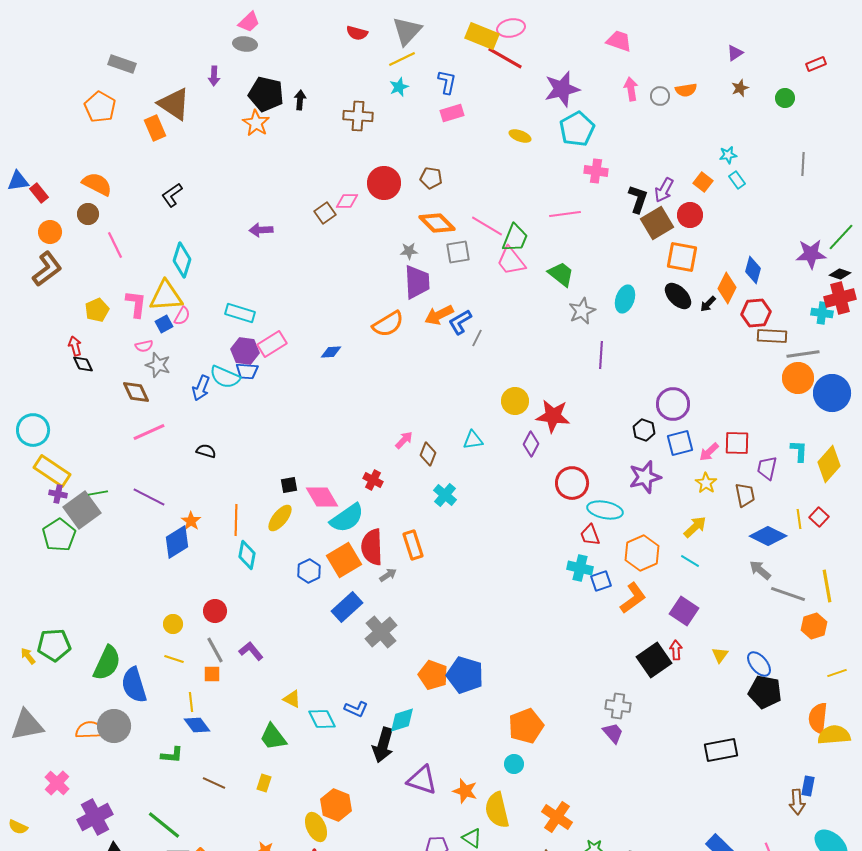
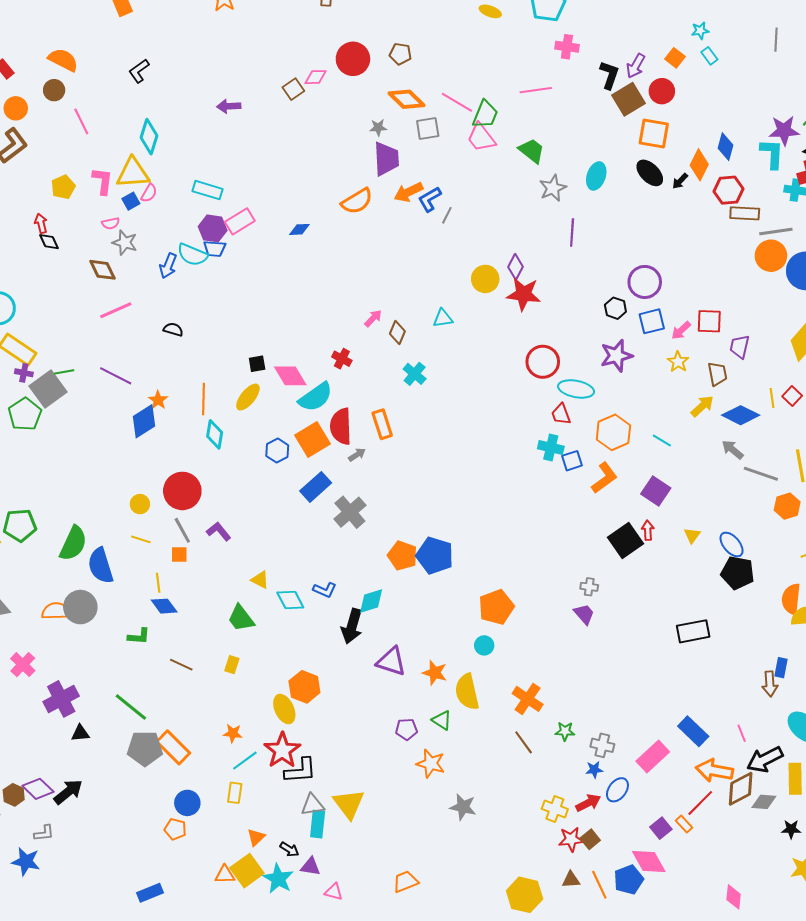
purple diamond: (531, 444) -> (515, 267), moved
cyan L-shape: (799, 451) -> (772, 154), moved, size x1.4
yellow arrow: (695, 527) -> (702, 406), moved
red circle: (215, 611) -> (182, 491), size x1.6
gray cross: (618, 706) -> (589, 587), size x0.7

